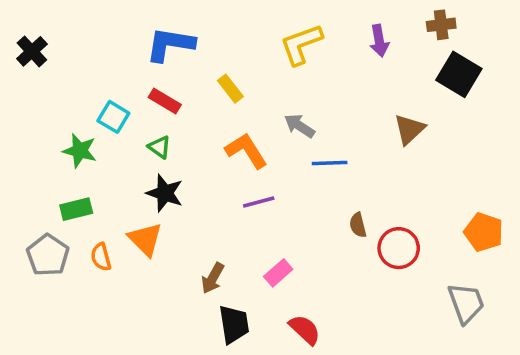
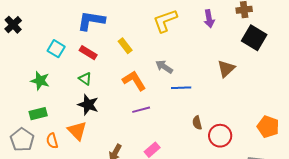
cyan square: (113, 117) -> (56, 49), moved

